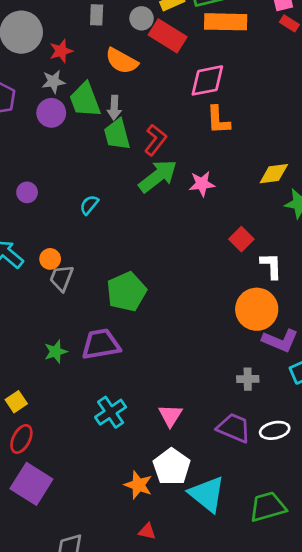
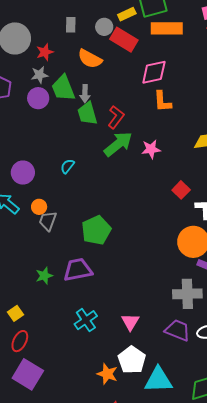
purple circle: (27, 192) -> (23, 173), moved, size x1.5
gray cross: (248, 379) -> (187, 294), size x1.8
cyan triangle: (207, 494) -> (158, 380), turned -40

